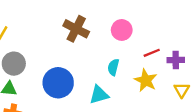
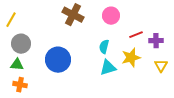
yellow star: (146, 80) -> (131, 58), turned 30
cyan triangle: (99, 95) -> (108, 68), moved

